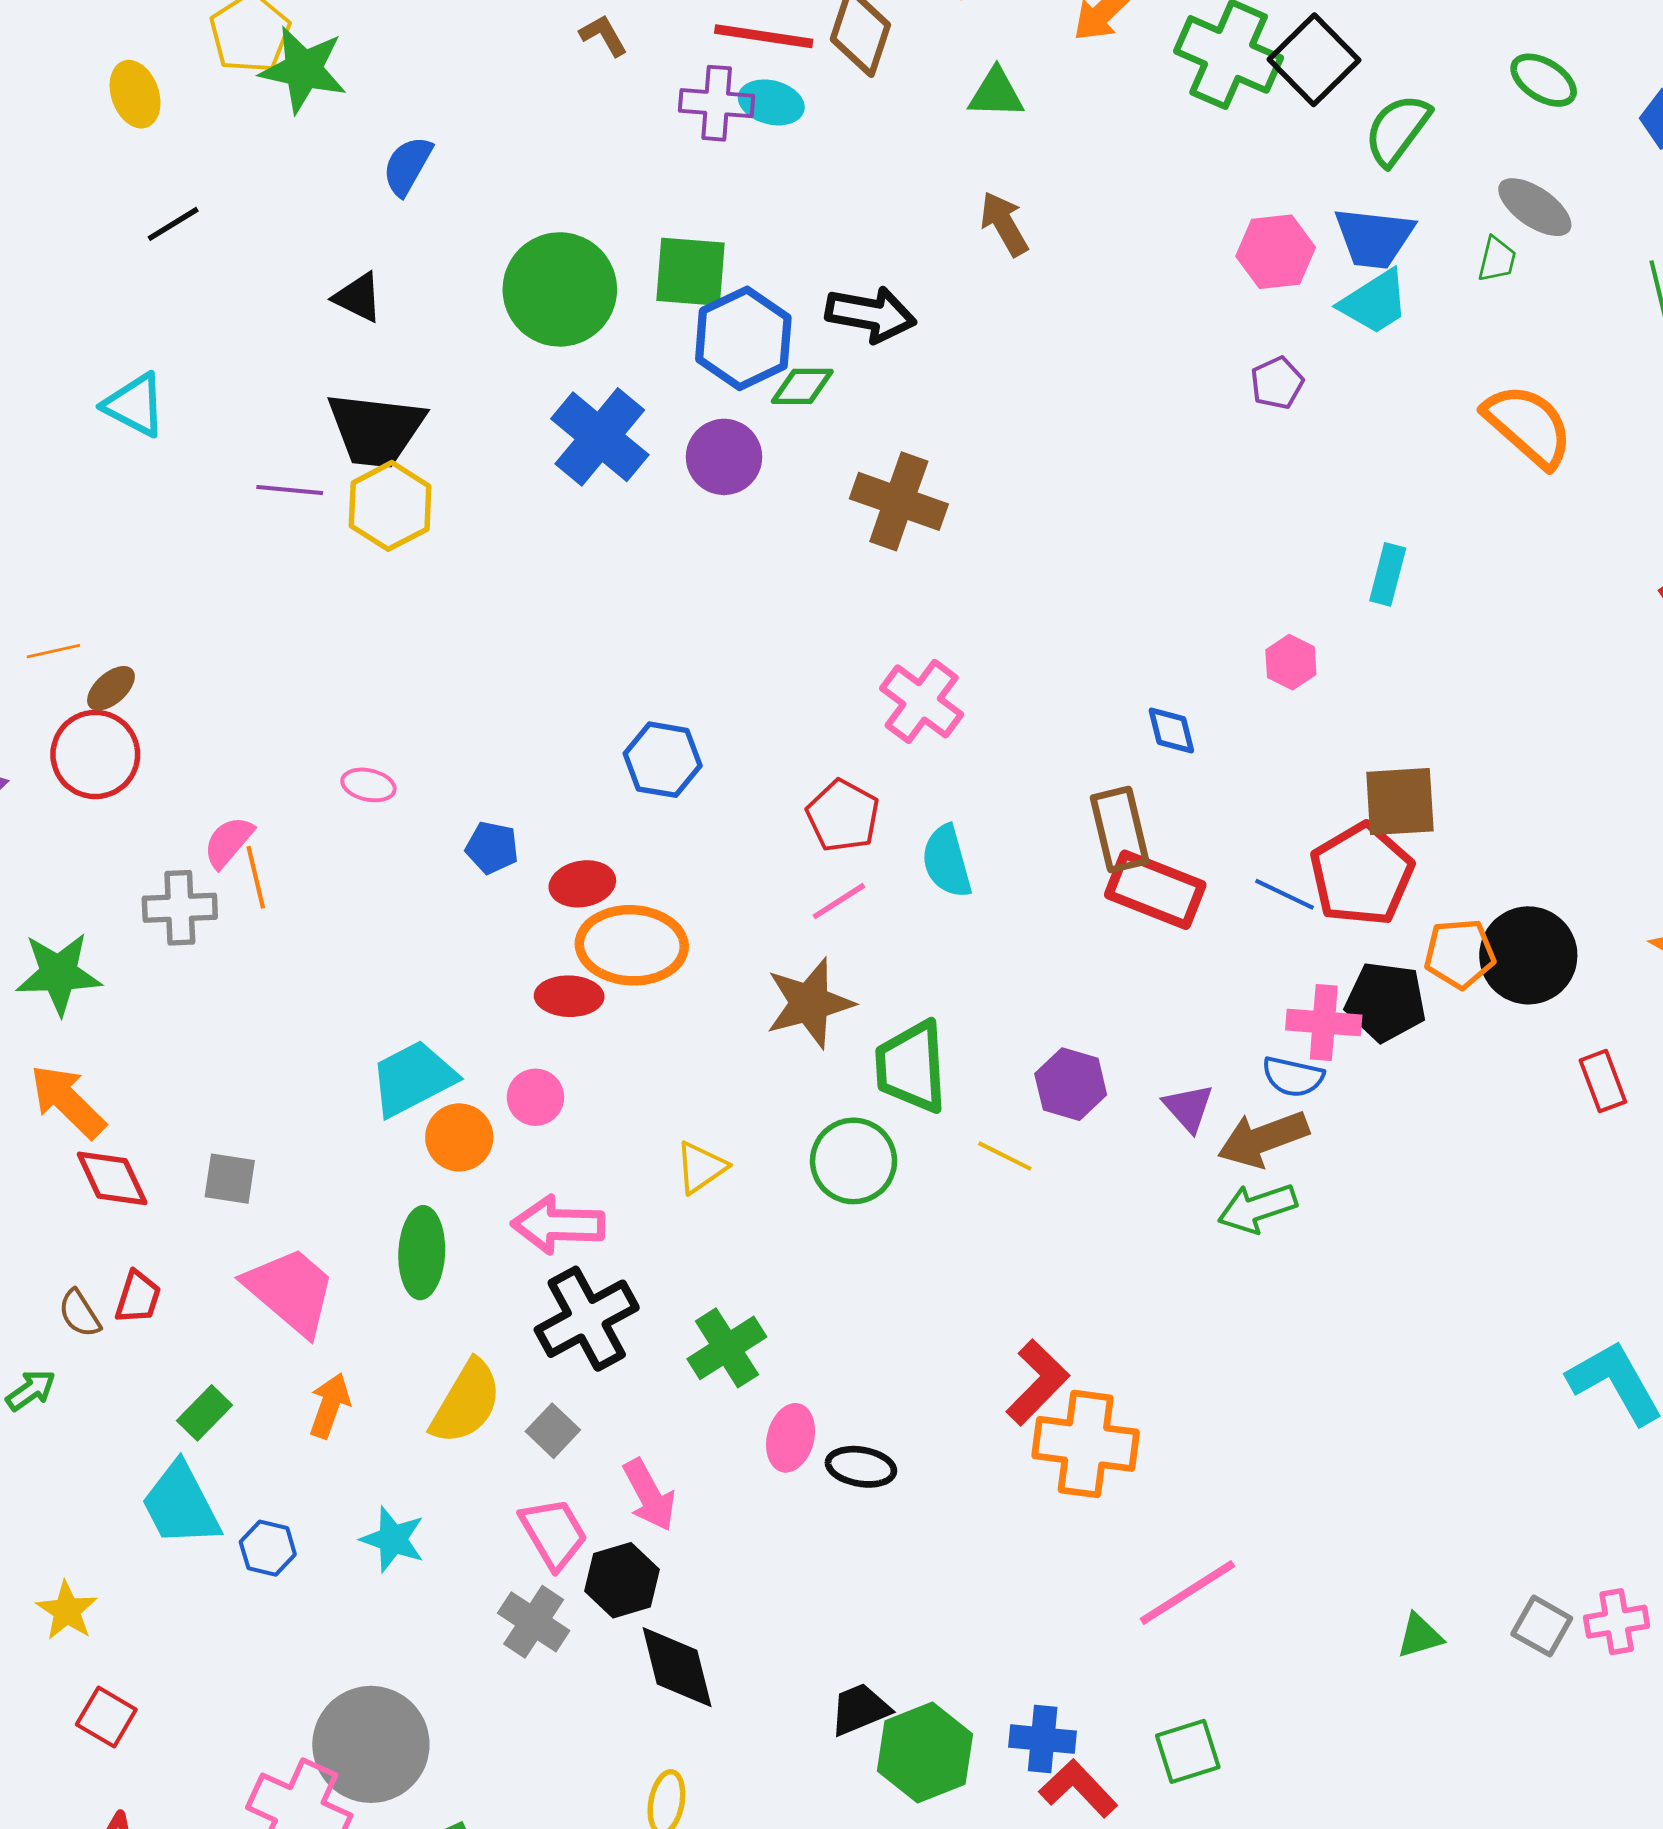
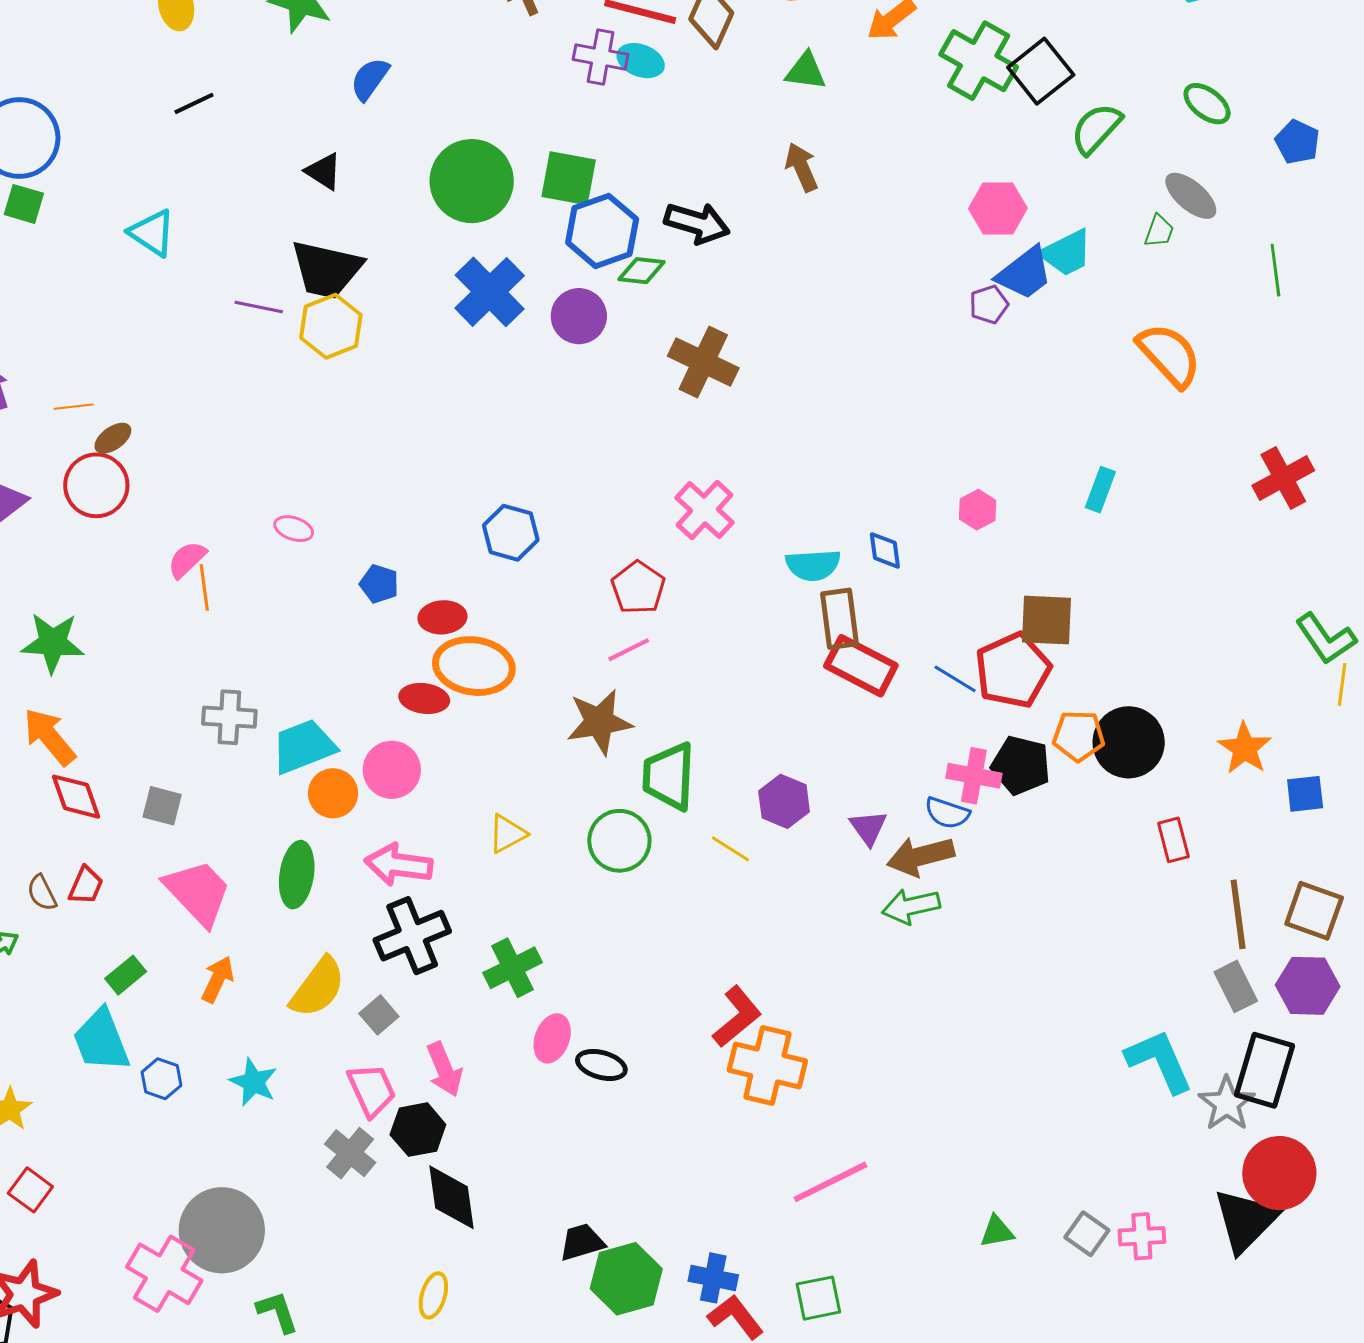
blue trapezoid: (1374, 238) -> (1024, 273), moved, turned -50
cyan rectangle: (1388, 574) -> (1100, 490), moved
cyan semicircle: (947, 861) -> (813, 565), moved, turned -84
gray cross: (180, 908) -> (229, 717), moved
pink circle: (535, 1097) -> (392, 770), size x1.4

